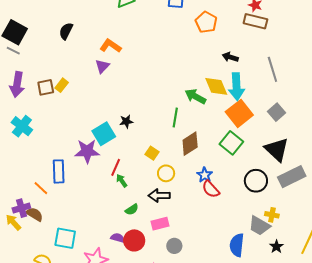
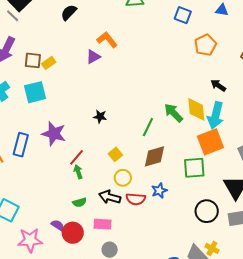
cyan square: (104, 134) -> (35, 92), moved
green square: (231, 143) -> (194, 168), turned 30
red semicircle: (211, 189) -> (136, 199), moved, turned -60

